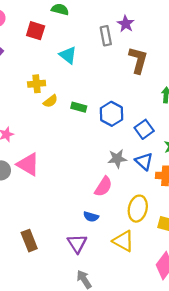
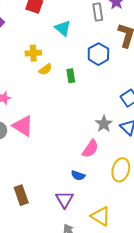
green rectangle: (79, 107) -> (71, 76), turned 64
blue hexagon: (112, 114) -> (98, 54), moved
gray star: (117, 159) -> (104, 124), turned -30
yellow triangle: (123, 241) -> (101, 216), moved

